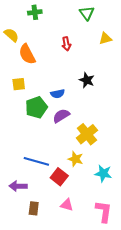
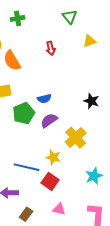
black star: (87, 80) -> (91, 101), moved
yellow star: (76, 159) -> (53, 157), moved
cyan star: (103, 173) -> (94, 176), turned -30
brown rectangle: (34, 208) -> (26, 214), turned 32

